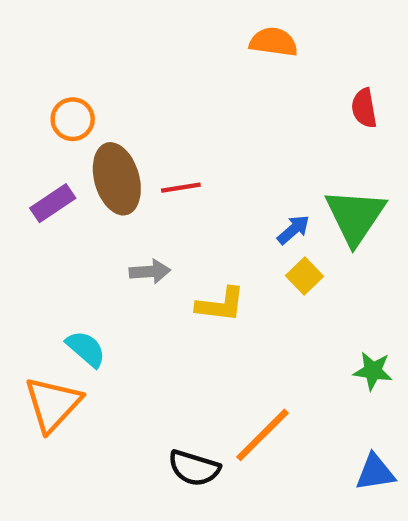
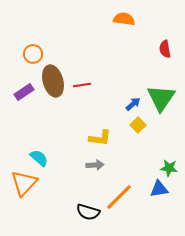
gray arrow: (150, 272) -> (95, 165), moved
blue triangle: (375, 472) -> (159, 189), moved

